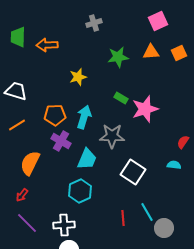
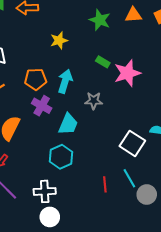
green star: (118, 57) -> (100, 20), turned 30
gray star: (112, 136) -> (94, 101), size x0.7
white square: (133, 172) -> (132, 143), moved

